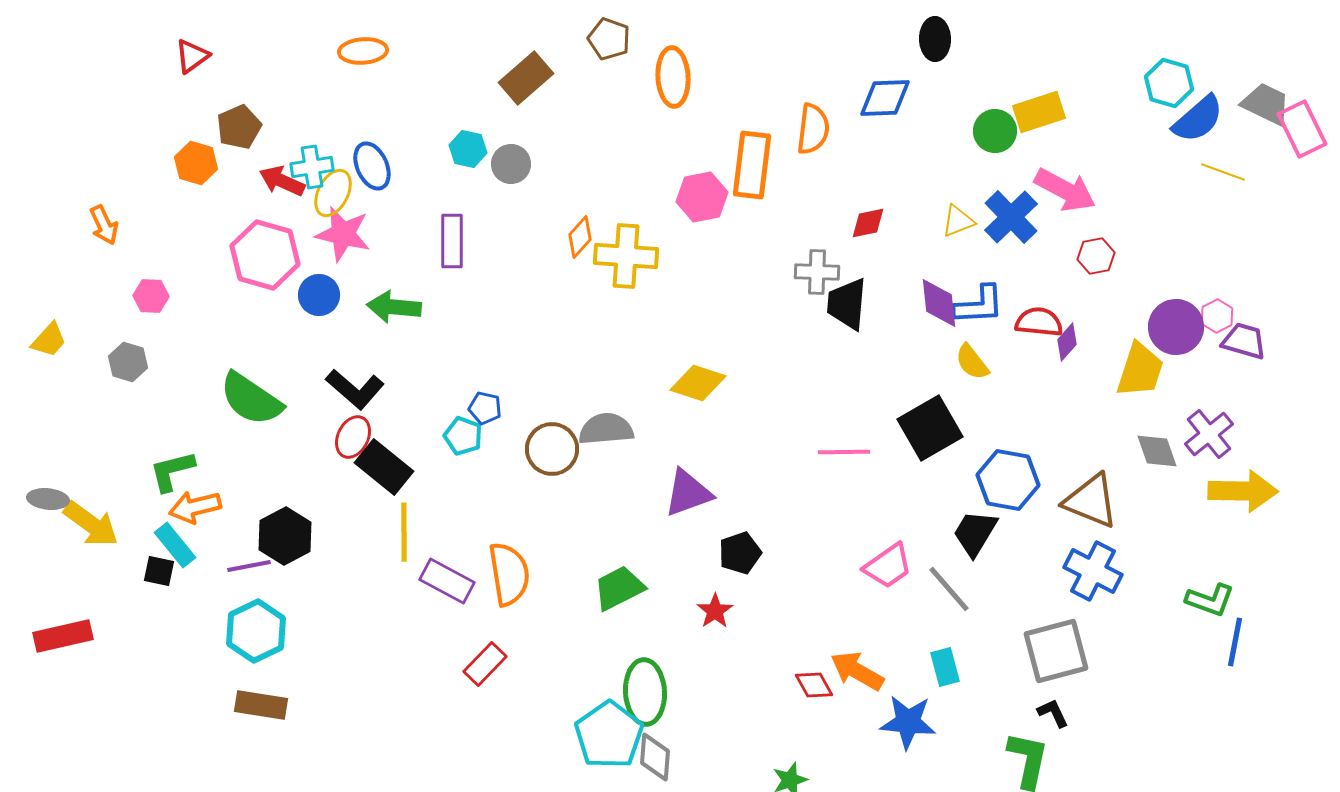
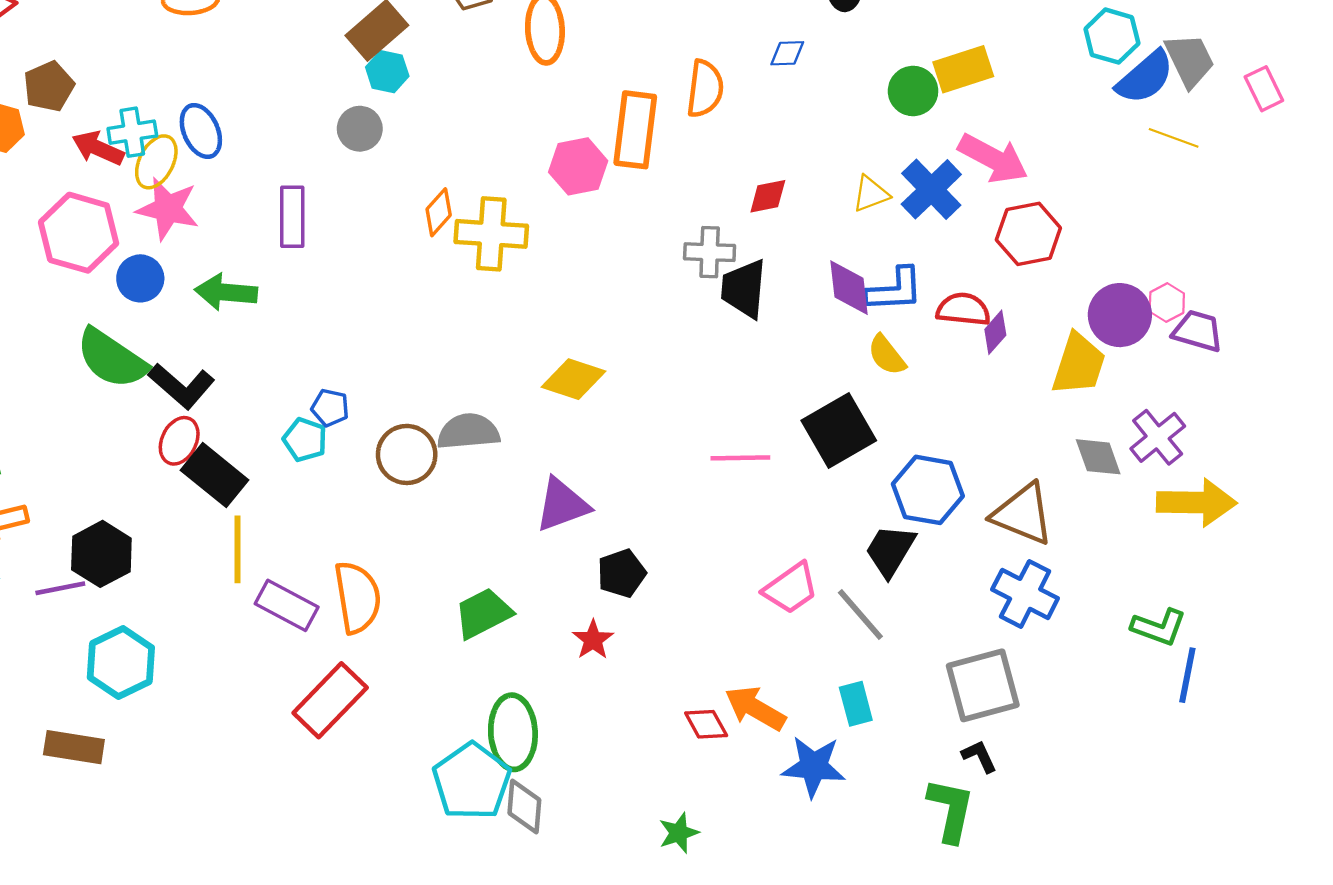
blue diamond: (885, 98) -> (787, 53), size x0.6
gray trapezoid: (1266, 104) -> (1190, 60), moved, turned 38
pink rectangle: (1302, 129) -> (1264, 89), size x0.7
cyan hexagon: (468, 149) -> (387, 72), moved
red hexagon: (1096, 256) -> (1028, 234), size x1.5
green semicircle: (251, 399) -> (112, 358), moved
cyan hexagon: (256, 631) -> (121, 663), moved
red rectangle: (485, 664) -> (330, 700), size x1.5

